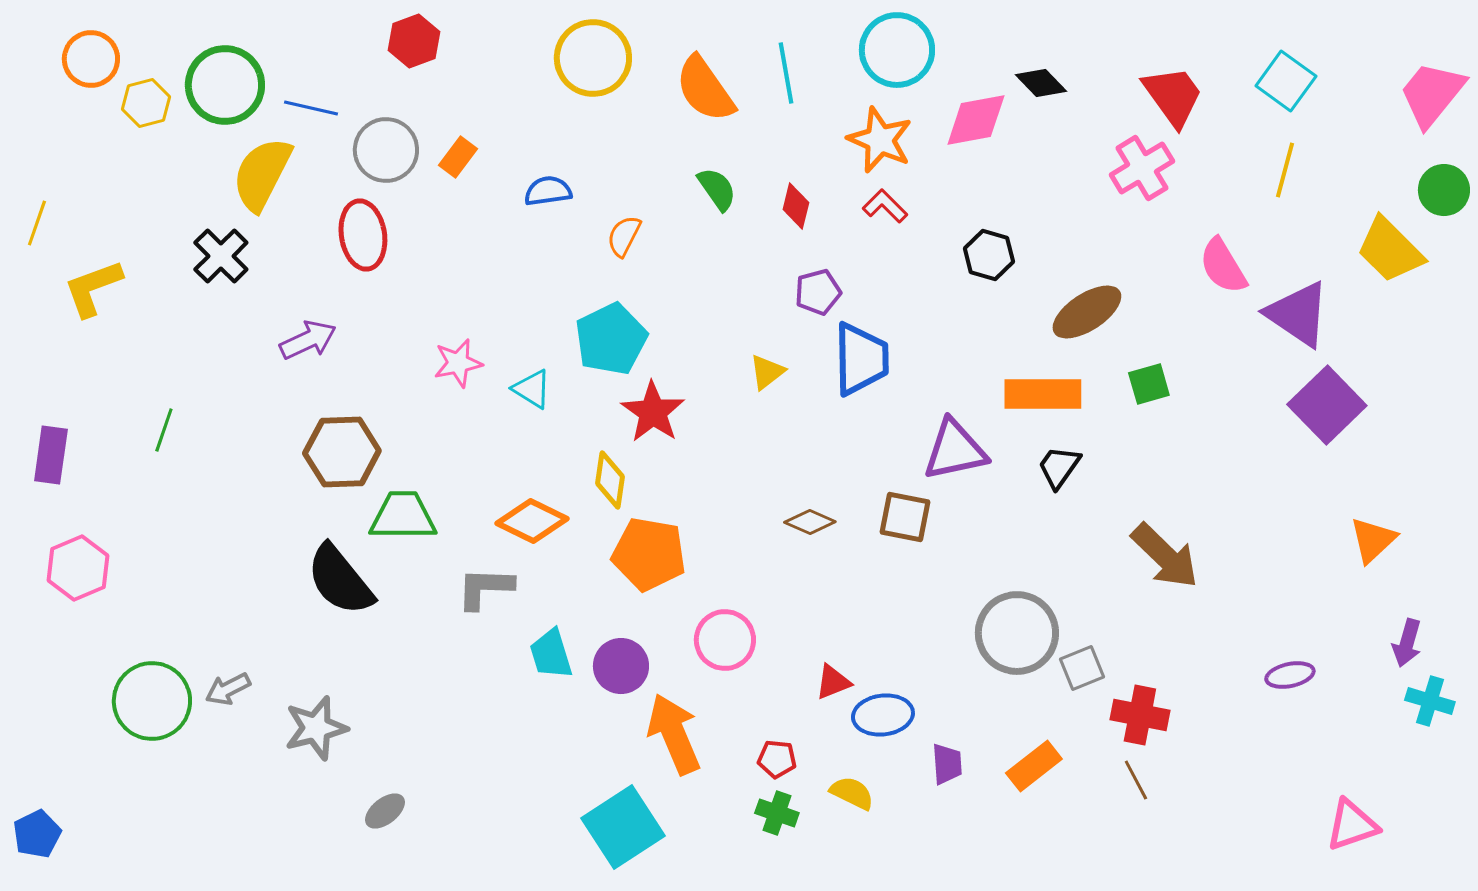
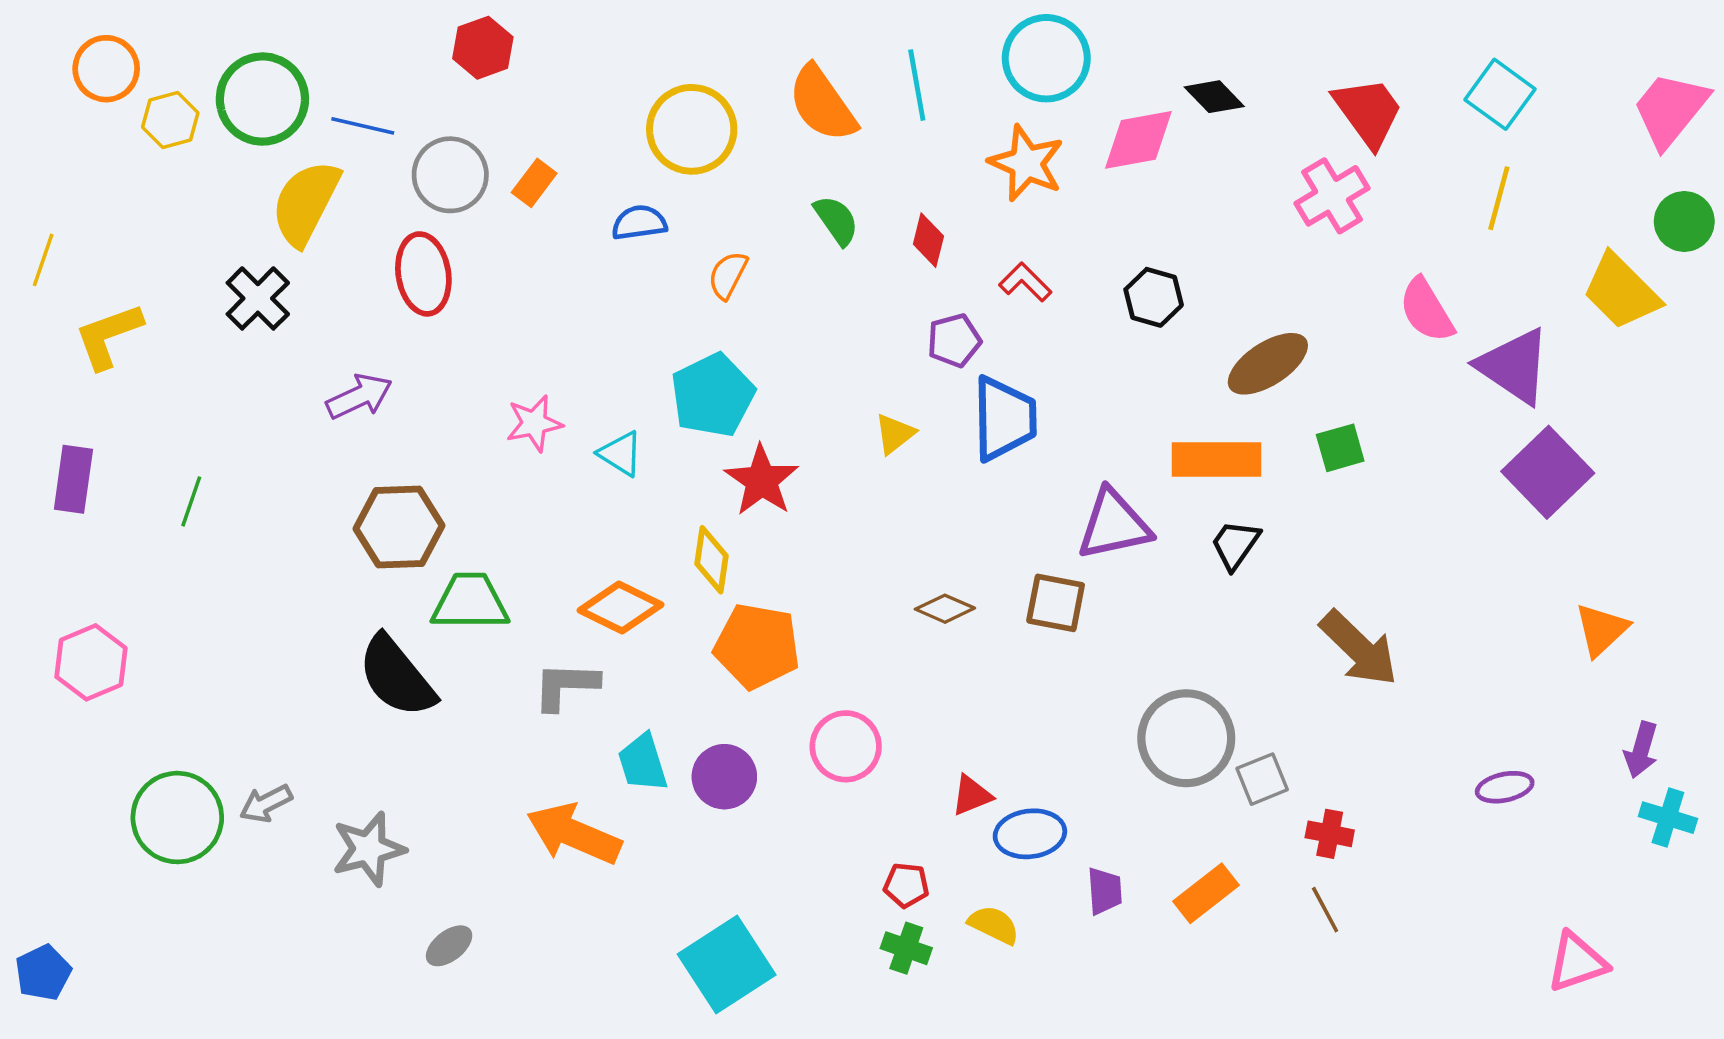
yellow circle: (593, 58) -> (692, 129), moved
red L-shape: (885, 206) -> (1025, 282), moved
purple rectangle: (51, 455) -> (73, 479), moved
red cross: (1140, 715) -> (1330, 834), size x0.7
orange arrow: (674, 734) -> (574, 834), moved, turned -44

